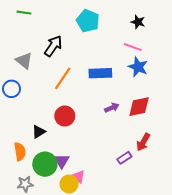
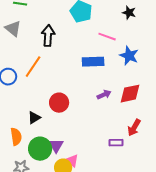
black arrow: (53, 46) -> (48, 36), turned -30
pink line: (133, 47) -> (107, 37), moved
gray triangle: (24, 61) -> (13, 29), moved
orange line: (63, 78) -> (33, 67), moved
purple rectangle: (124, 158) -> (116, 143), turned 32

